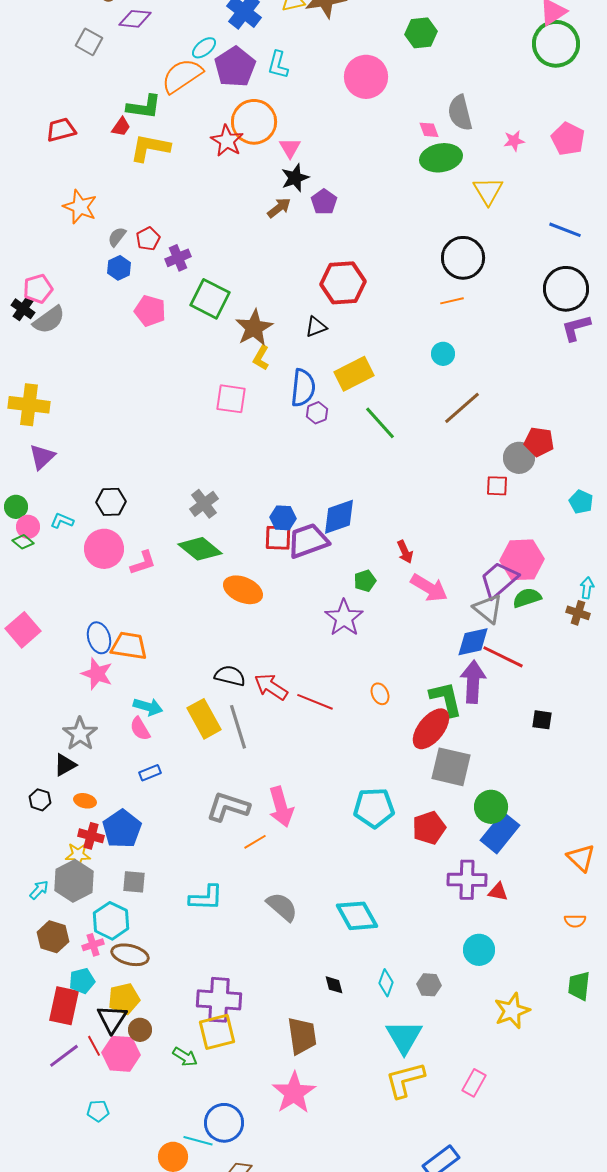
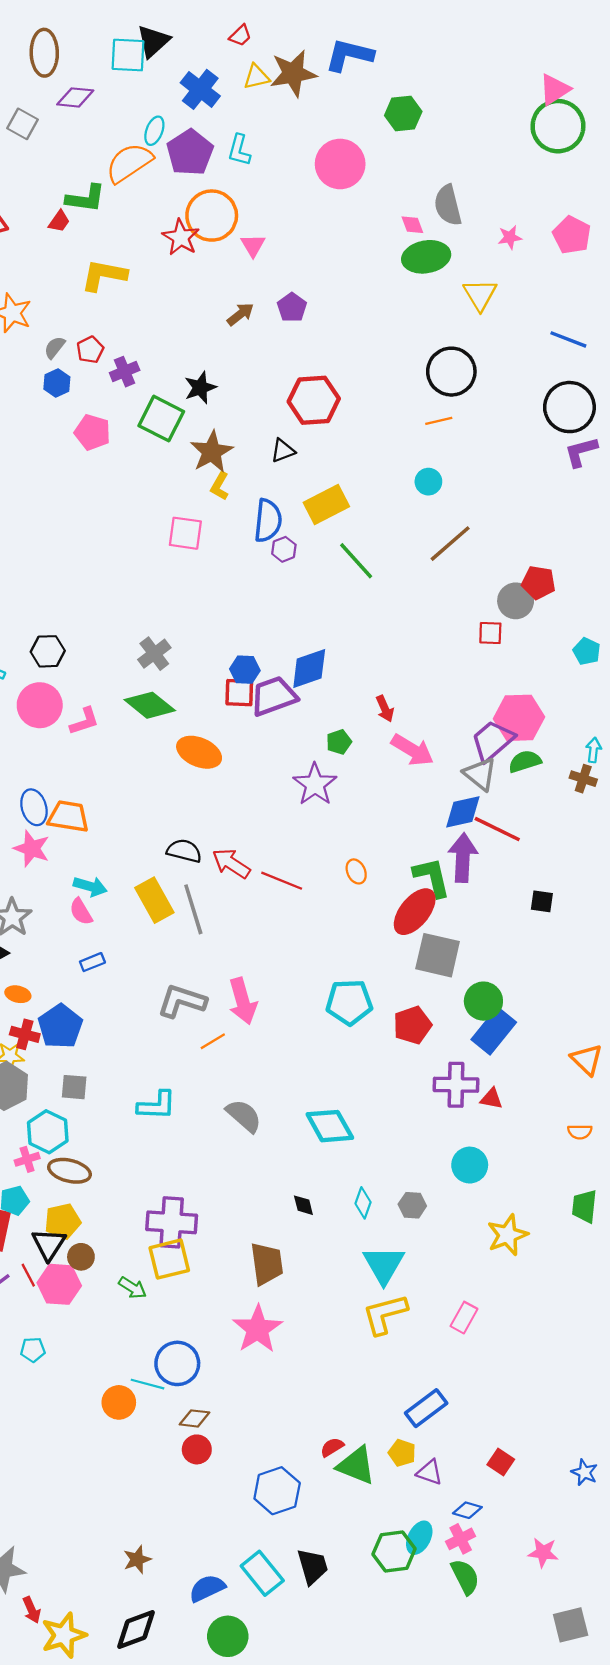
cyan ellipse: (204, 48) -> (154, 131), turned -30
yellow L-shape: (150, 148) -> (104, 275), moved
black star: (295, 178) -> (200, 388), moved

